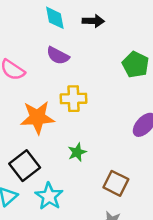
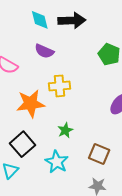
black arrow: (93, 21) -> (72, 20), size x1.5
cyan star: (49, 196) -> (57, 162), moved

